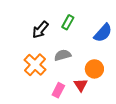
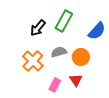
green rectangle: (68, 22) -> (64, 21), size x1.5
orange circle: (94, 69) -> (81, 57), moved

